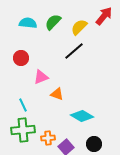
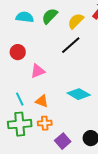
orange triangle: (57, 94) -> (42, 101), moved
cyan diamond: (82, 116) -> (79, 94), moved
orange cross: (48, 138) -> (45, 123), moved

